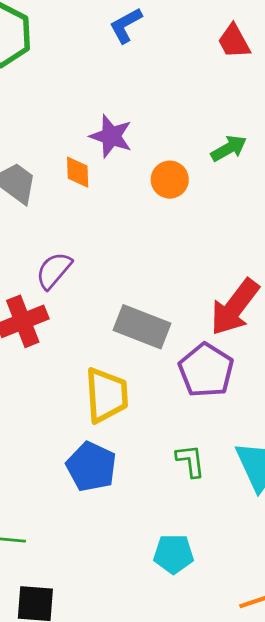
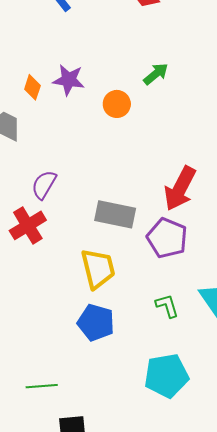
orange diamond: (78, 172) -> (32, 87), moved, turned 30
cyan pentagon: (173, 554) -> (166, 376), size x1.5

